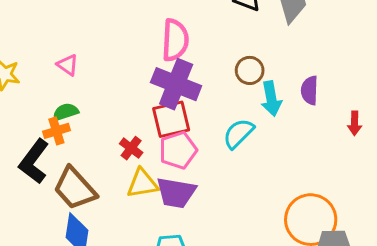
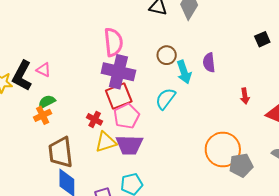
red arrow: (355, 123) -> (245, 96), moved
black L-shape: (34, 161) -> (22, 76), moved
brown trapezoid: (75, 188) -> (61, 152), turned 44

